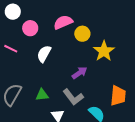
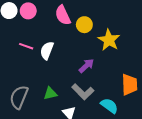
pink semicircle: (63, 22) -> (63, 15), turned -84
pink circle: (30, 28) -> (28, 11), moved
pink line: (11, 49) -> (26, 46), moved

